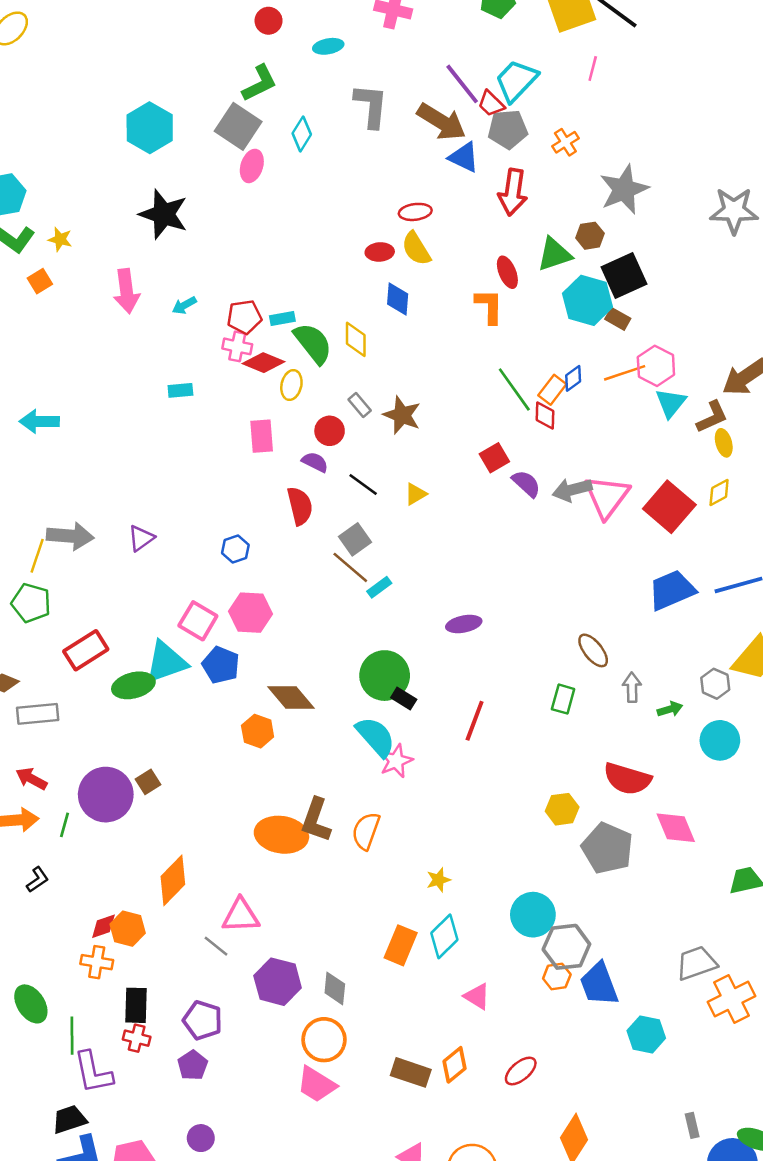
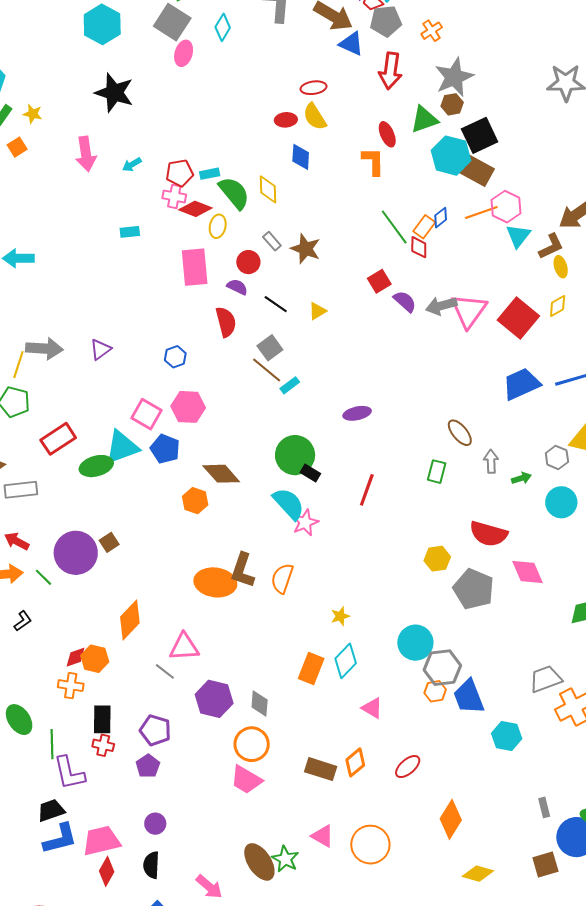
gray star: (624, 189) -> (454, 77), moved
brown rectangle: (618, 319) -> (475, 170), size x1.8
pink rectangle: (262, 436) -> (195, 267), size x1.4
green line: (65, 825) -> (43, 577), turned -60

